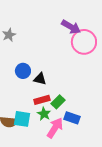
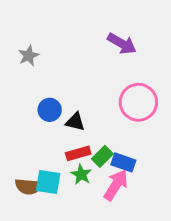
pink circle: (84, 42) -> (138, 102), moved
blue rectangle: (72, 118) -> (123, 162), moved
pink arrow: (55, 128) -> (116, 185), moved

